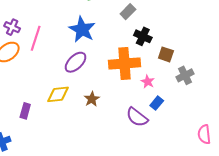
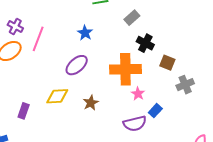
blue star: (82, 29) -> (85, 33), size x0.6
pink star: (148, 82) -> (138, 94), moved
purple semicircle: (137, 117) -> (135, 124), turned -55

